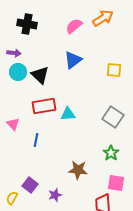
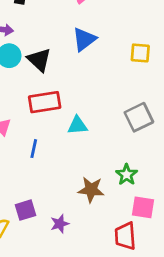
cyan triangle: (68, 114) -> (77, 125), moved
gray square: (113, 117) -> (139, 117), turned 30
green star: (111, 153) -> (127, 175), moved
purple square: (30, 185) -> (25, 210), turned 35

